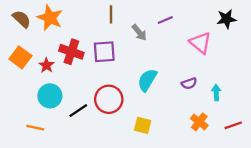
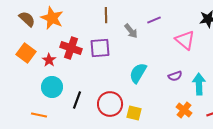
cyan arrow: (216, 92) -> (199, 84), size x1.5
red circle: (109, 99) -> (110, 104), moved
black line: (78, 111) -> (77, 100), turned -36

